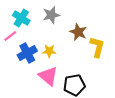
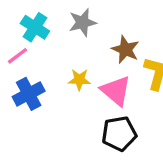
blue cross: (27, 53) -> (29, 94), moved
pink triangle: (48, 76) -> (116, 91), moved

